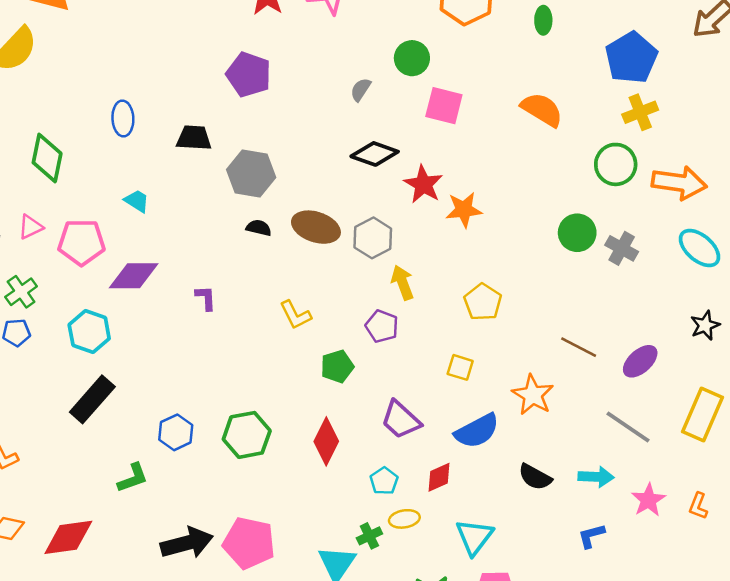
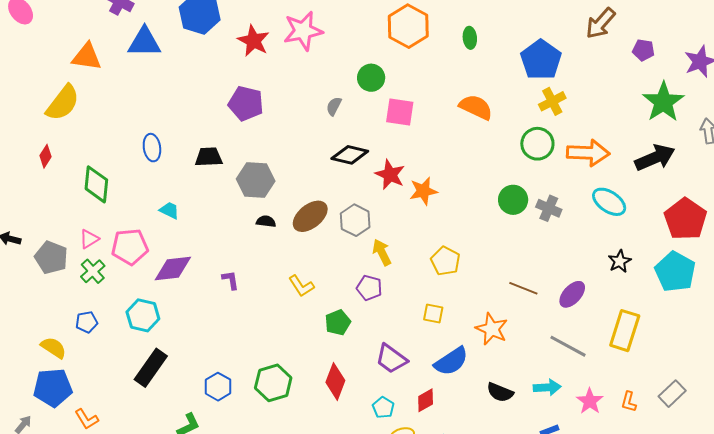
brown ellipse: (316, 227) -> (310, 216), turned -51
green cross: (21, 292) -> (93, 271), moved

